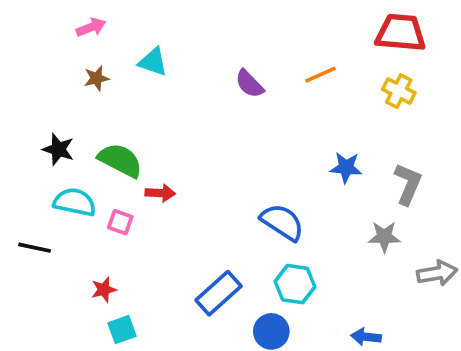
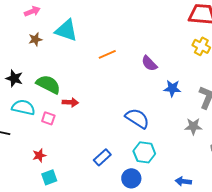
cyan triangle: (153, 62) -> (66, 30), size x1.4
orange line: (320, 75) -> (107, 54), moved
purple semicircle: (249, 84) -> (149, 63), moved
blue rectangle: (219, 293) -> (102, 157), size x0.7

